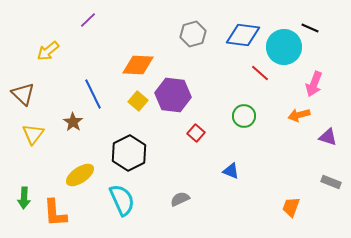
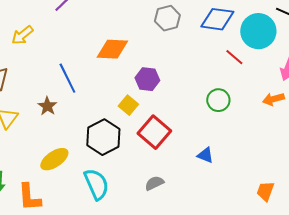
purple hexagon: (173, 95) -> (147, 79), size x0.7
yellow square: (138, 101) -> (128, 105), moved
red square: (196, 133) -> (154, 132), moved, size x1.8

